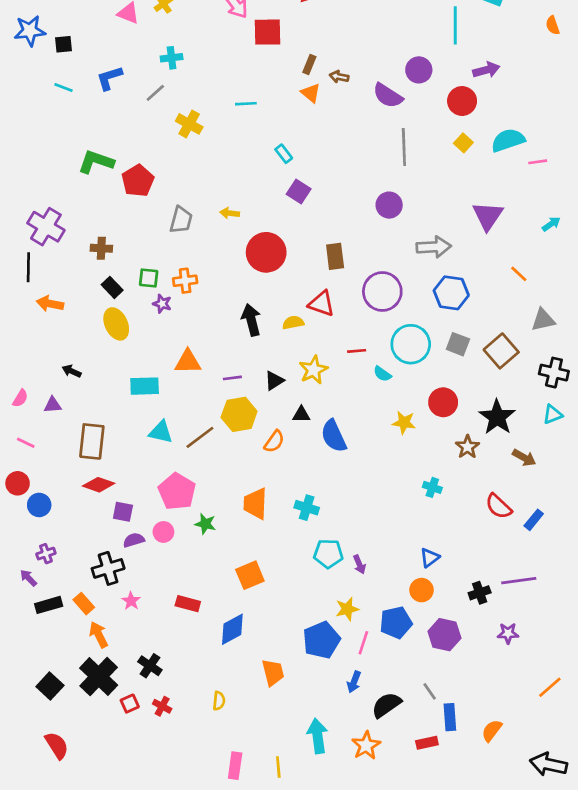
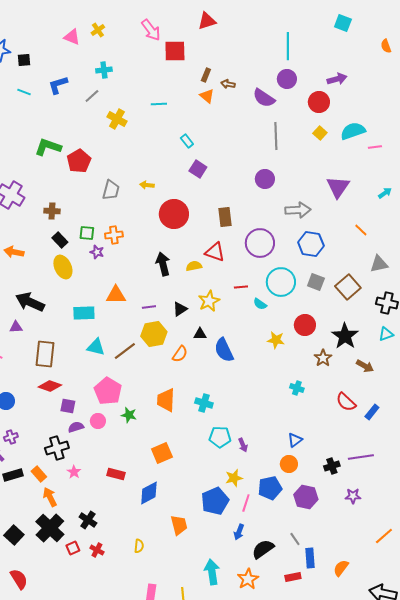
cyan line: (455, 25) -> (288, 46), moved
black arrow: (72, 371) -> (30, 302), size x2.0

